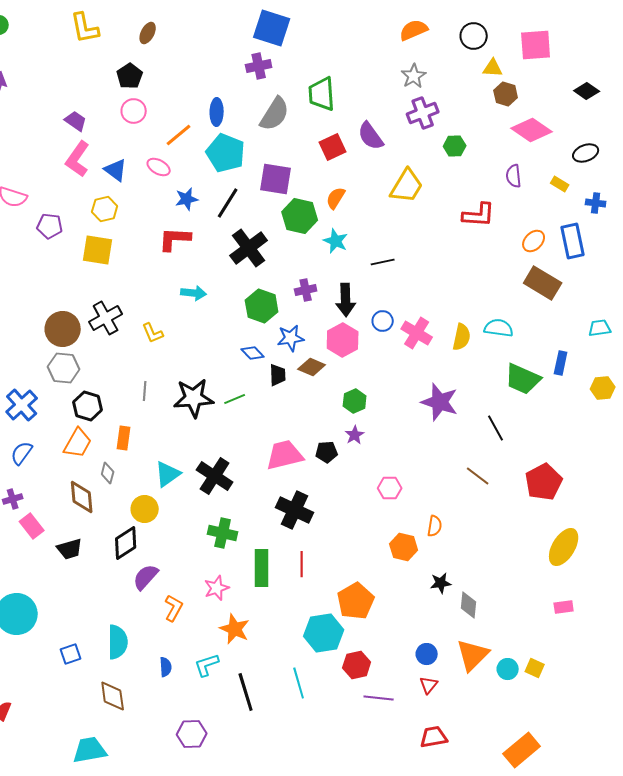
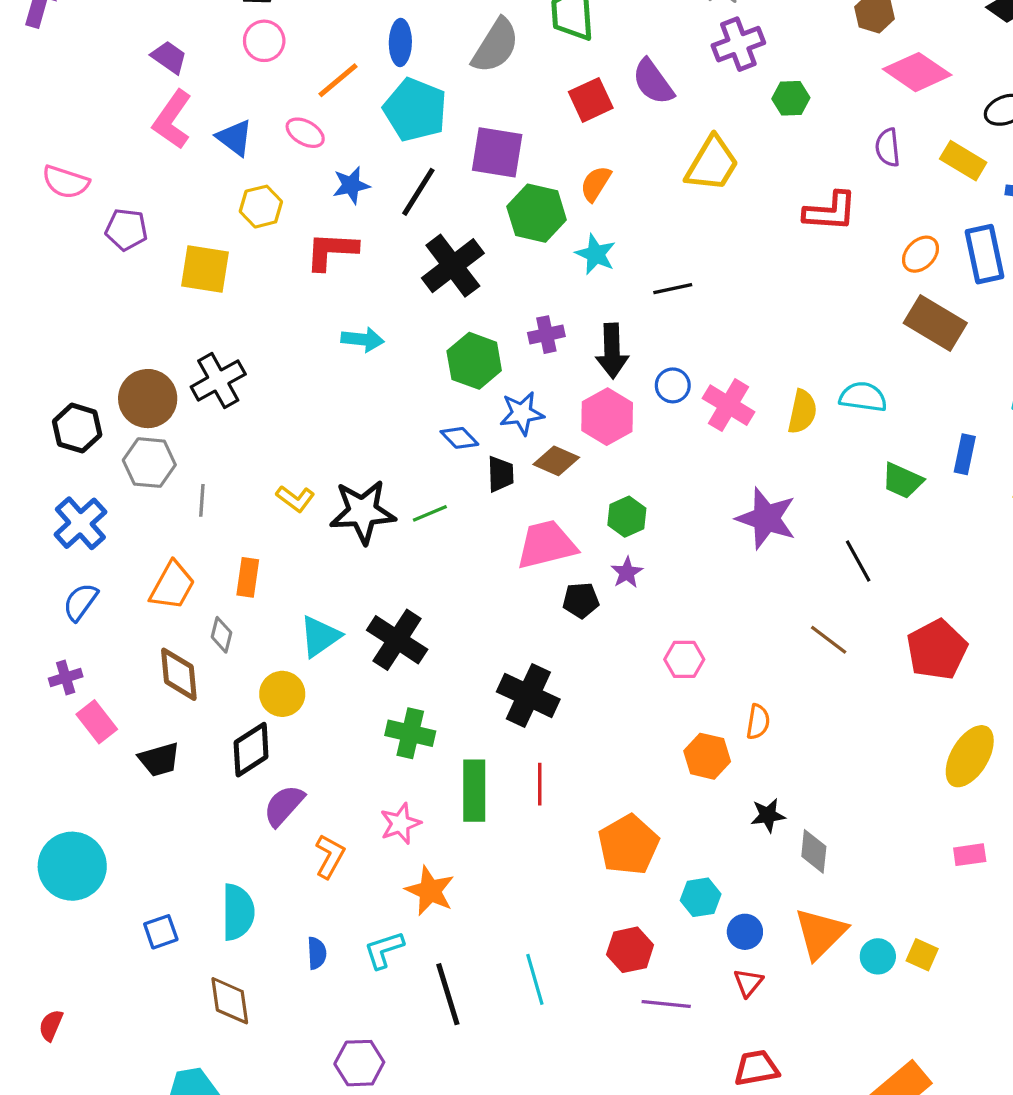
yellow rectangle: (560, 184) -> (963, 161), size x1.5
yellow hexagon: (105, 209) -> (261, 207), moved
yellow L-shape: (153, 333) -> (295, 499), moved, turned -30
green trapezoid: (523, 379) -> (902, 481), size x0.7
gray line: (145, 391) -> (202, 500), moved
black hexagon: (88, 406) -> (77, 428), moved
pink trapezoid: (285, 455) -> (546, 545), moved
cyan hexagon: (324, 633) -> (701, 897), moved, size x0.6

